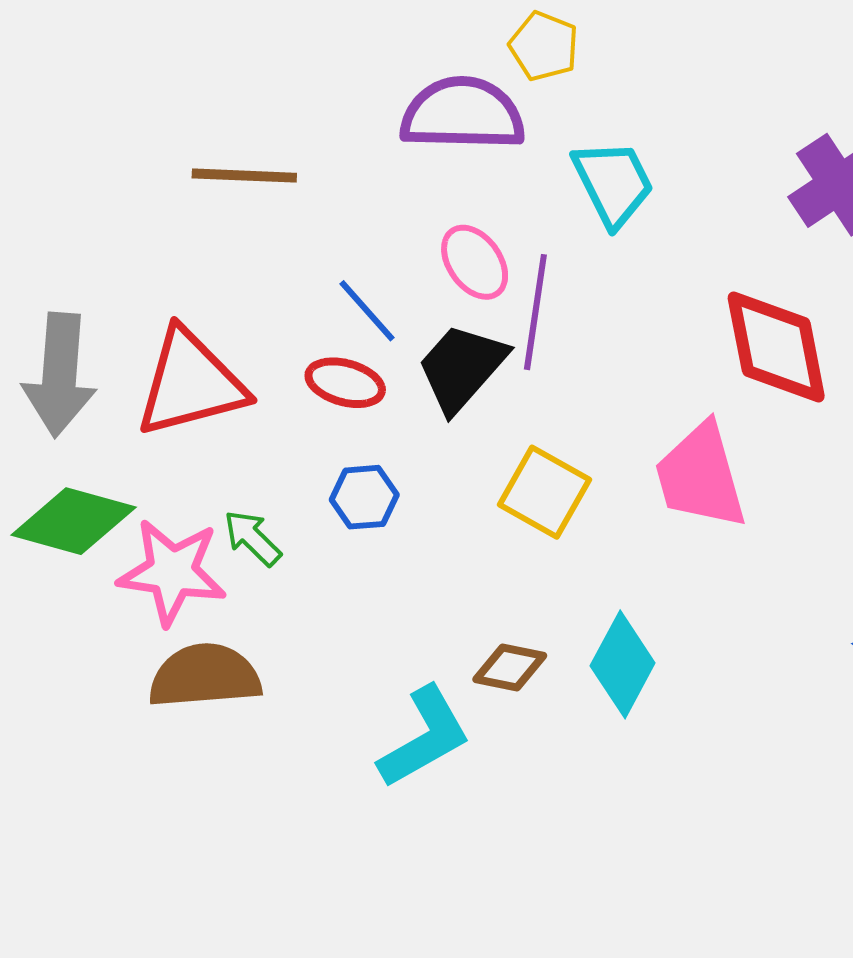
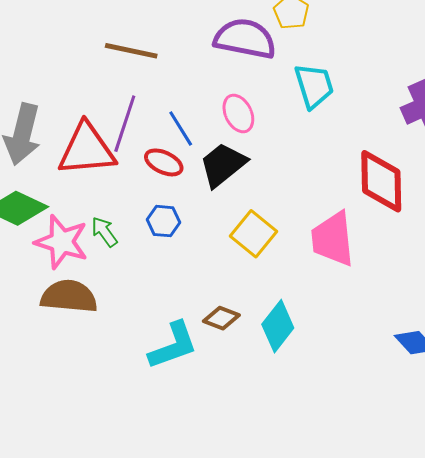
purple line: (535, 312) -> (125, 124), moved

